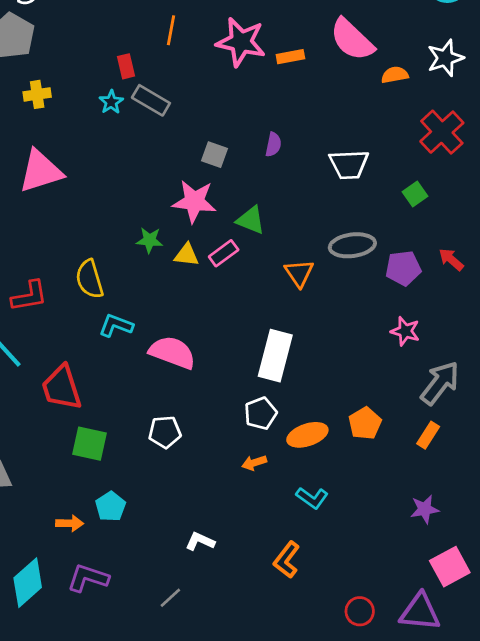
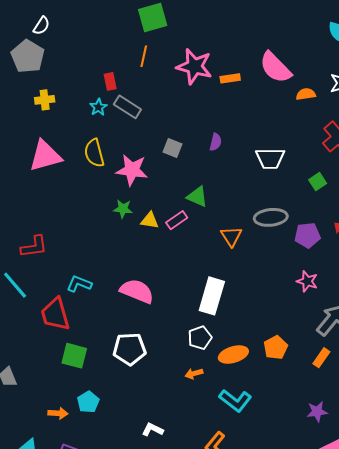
pink star: (194, 201) -> (132, 170), moved
yellow semicircle: (89, 279) -> (94, 153), moved
cyan L-shape: (116, 325) -> (79, 284), moved
white pentagon: (165, 432) -> (130, 349), size x1.4
cyan L-shape: (312, 498) -> (235, 401), size x1.4

